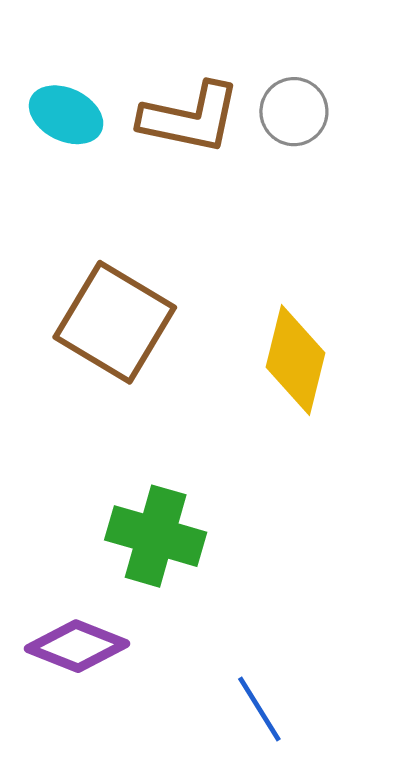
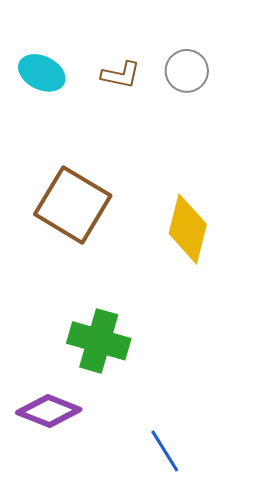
brown L-shape: (190, 118) -> (121, 75), size x0.6

